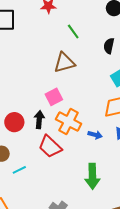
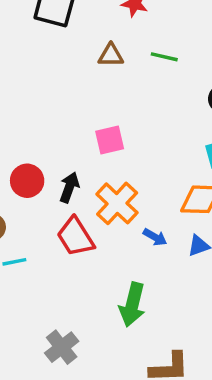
green line: (73, 32) -> (164, 57), turned -56
brown triangle: (64, 63) -> (111, 55), moved, size x0.7
pink square: (54, 97) -> (110, 140), moved

